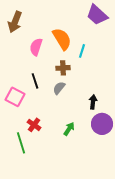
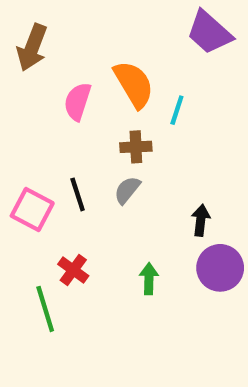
black line: (35, 81) -> (78, 194), moved
green arrow: (69, 129) -> (149, 279), turned -32

